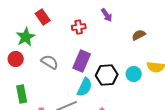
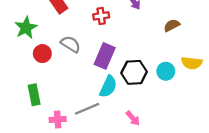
green star: (26, 37) -> (26, 28), moved
red circle: (16, 59) -> (42, 54), moved
gray semicircle: (50, 62) -> (71, 44), moved

